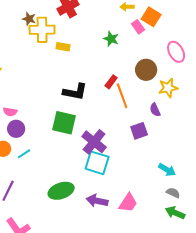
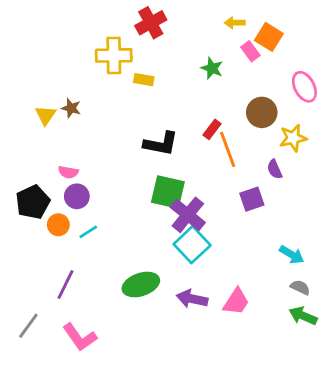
brown star: (29, 19) -> (71, 108), moved
green square: (64, 123) -> (168, 192), moved
cyan square: (97, 163) -> (192, 245), turned 30

